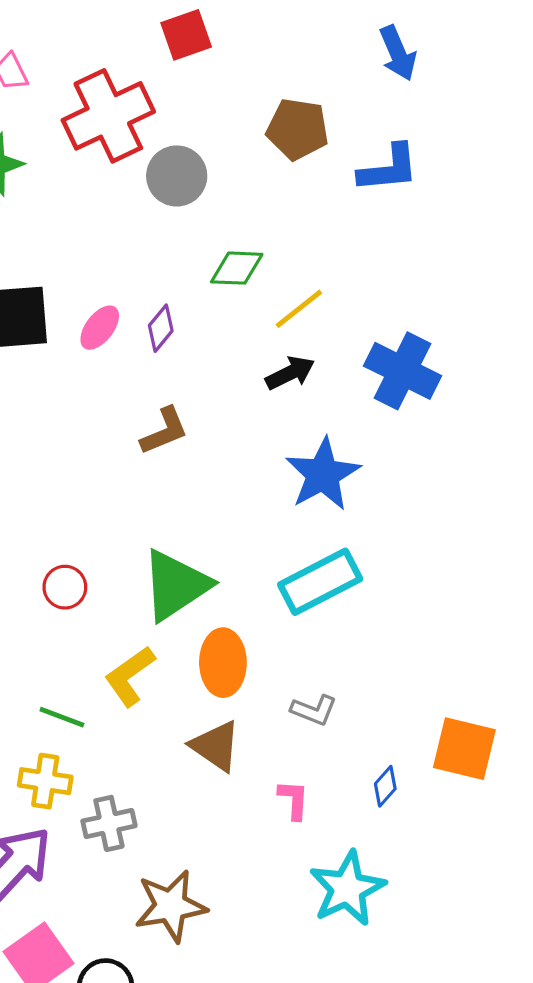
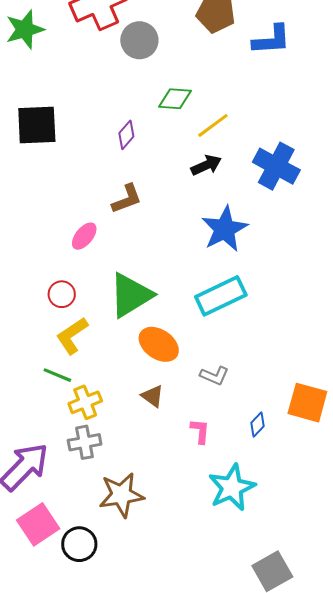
pink ellipse: (100, 328) -> (84, 236), moved
orange ellipse: (223, 663) -> (159, 344), turned -57
yellow L-shape: (130, 676) -> (72, 336), moved
brown triangle: (216, 746) -> (153, 396), size x0.7
yellow cross: (45, 781) -> (85, 402), moved, turned -32

